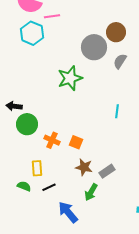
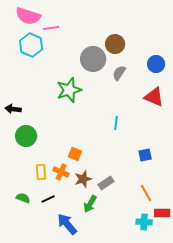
black arrow: (14, 106) -> (13, 109), moved
orange cross: (52, 140) -> (61, 172), moved
brown star: (84, 167) -> (83, 179), turned -30
yellow rectangle: (37, 168) -> (41, 172), moved

